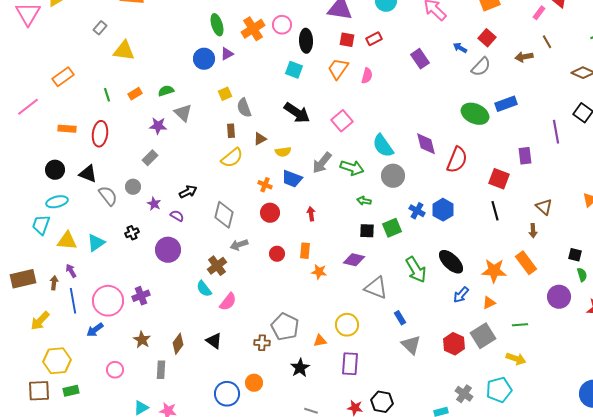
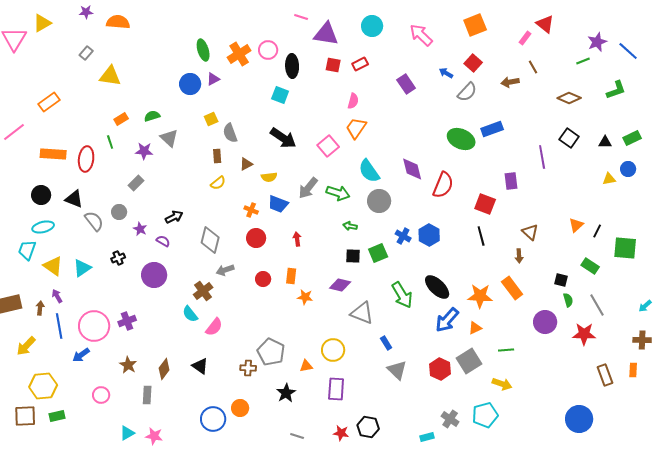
orange trapezoid: (338, 69) -> (356, 128), moved
green line: (107, 95) -> (110, 142), moved
orange rectangle: (67, 129) -> (53, 154), size x1.4
yellow semicircle: (232, 158) -> (218, 183), size x0.7
yellow triangle: (67, 241) -> (53, 266), turned 30
blue arrow: (461, 295) -> (447, 320), size x1.5

